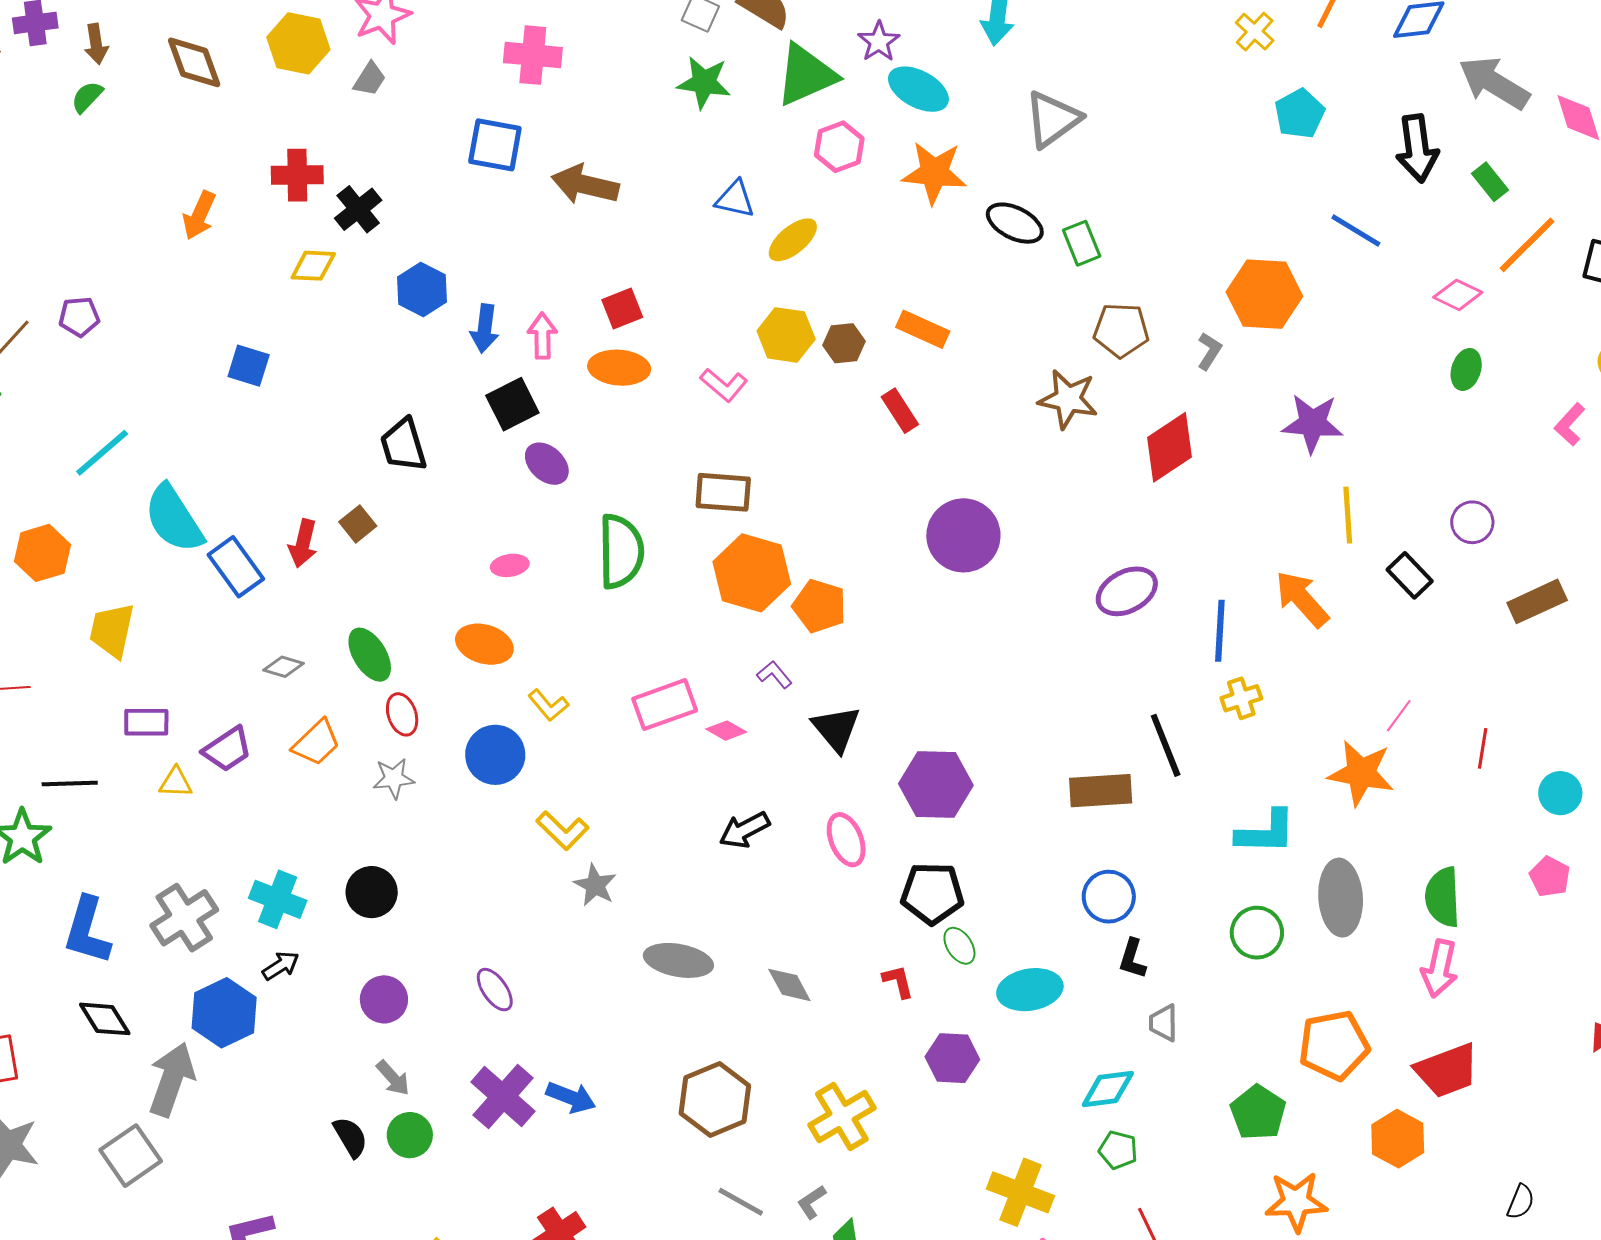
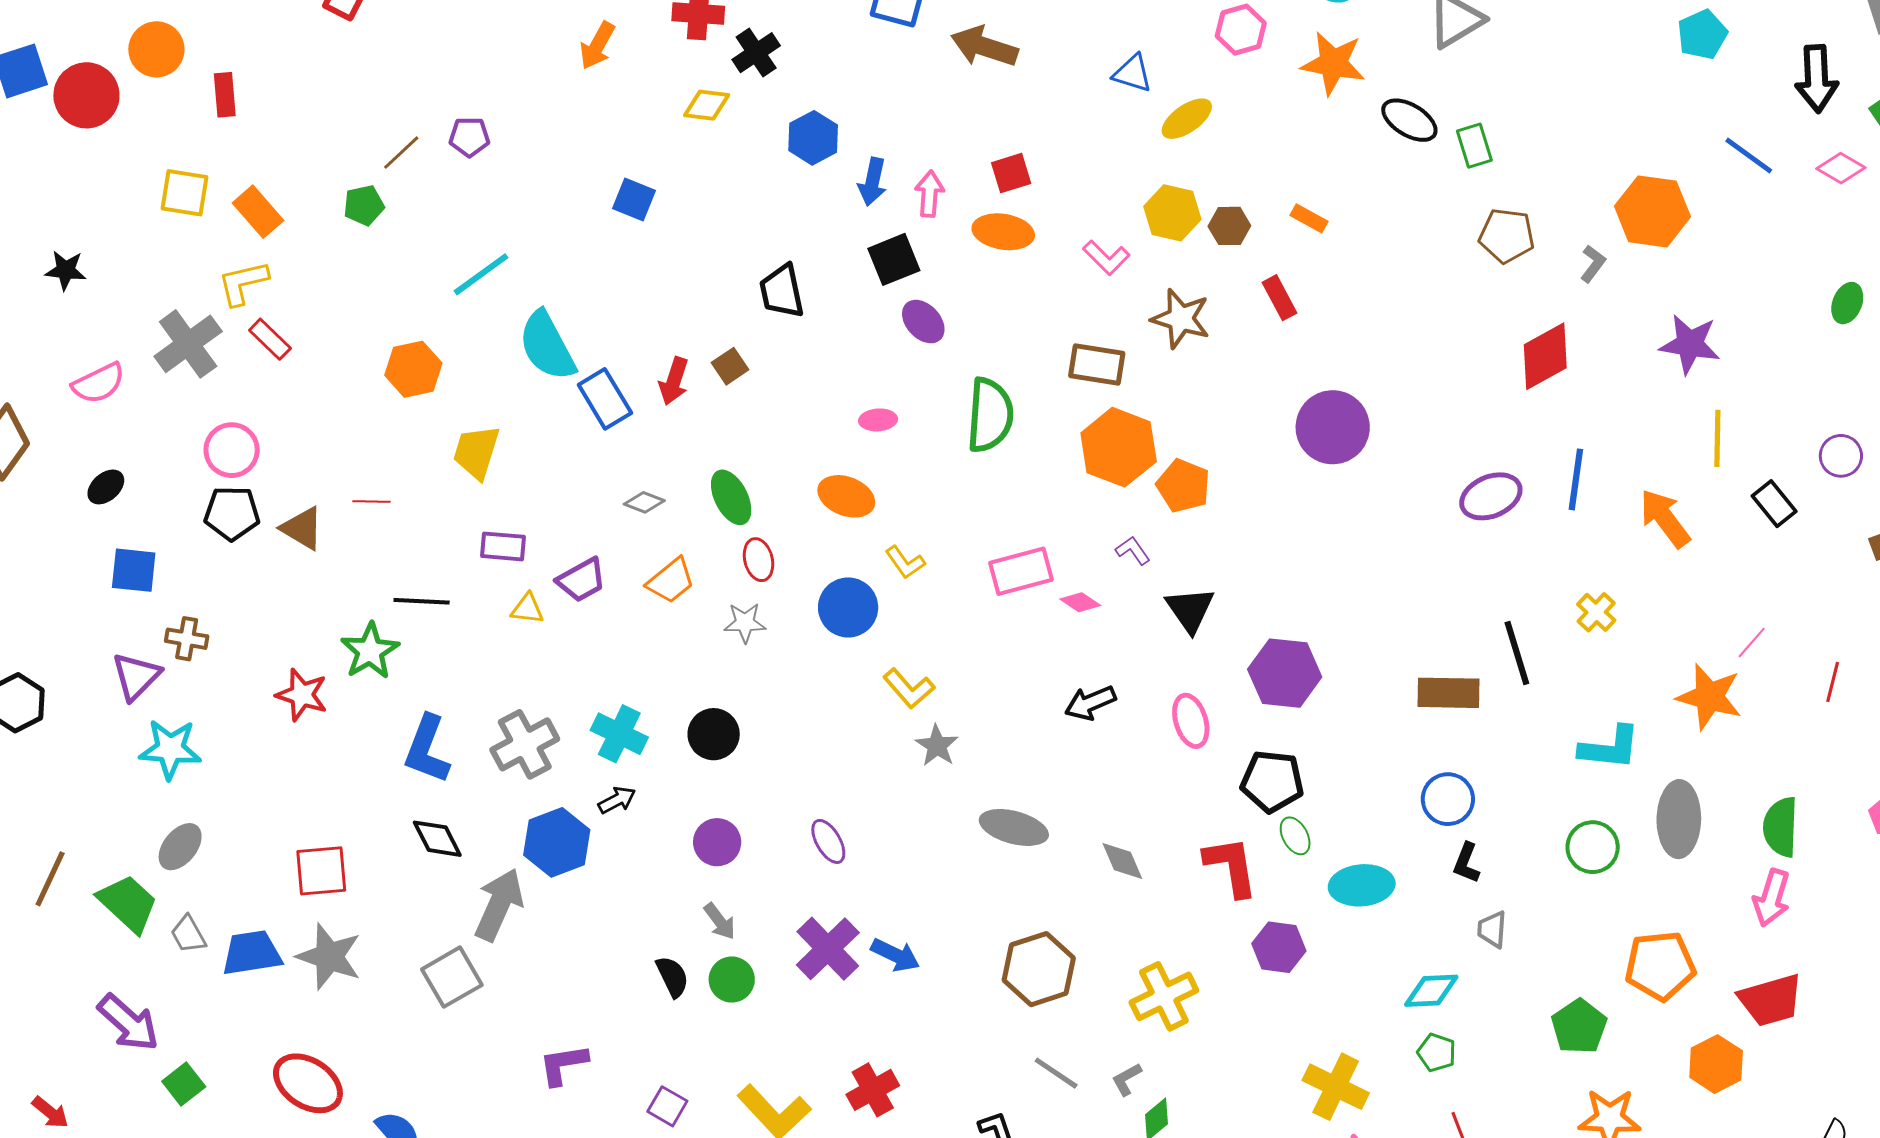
pink diamond: (1458, 295) -> (1841, 168), moved
orange rectangle: (923, 329) -> (1309, 218), size x0.7
brown star: (1068, 399) -> (1181, 319), moved
blue line: (1220, 631) -> (1576, 479), moved
yellow cross: (1241, 698) -> (1596, 612), turned -33
red L-shape: (898, 981) -> (1231, 866), size x1.8

